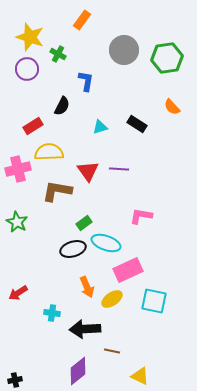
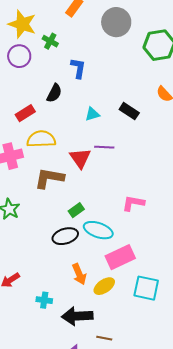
gray circle: (124, 50) -> (116, 22), moved
purple line: (119, 169) -> (104, 147), moved

